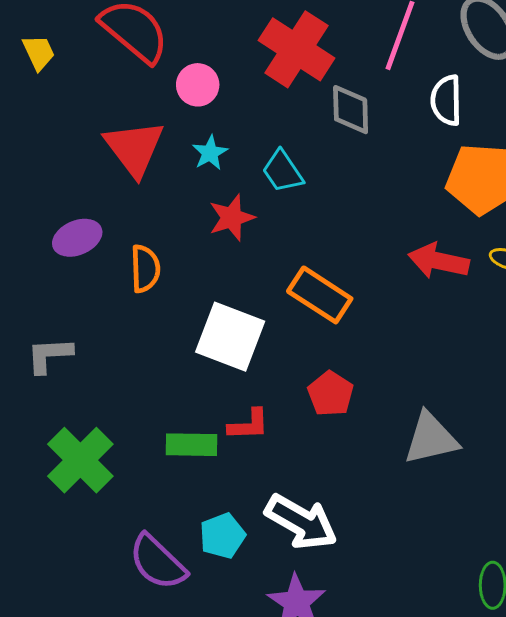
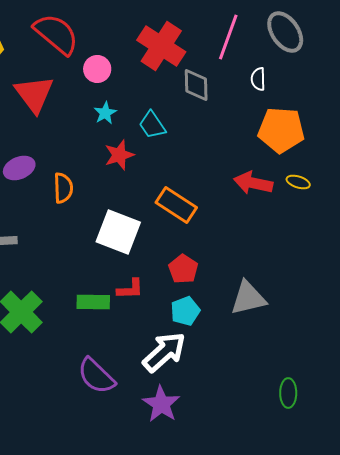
white semicircle: (446, 100) -> (258, 79), size x0.7
red triangle: (134, 148) -> (34, 94), moved
white arrow: (301, 522) -> (164, 352), turned -72
cyan pentagon: (222, 536) -> (185, 311), moved
purple semicircle: (158, 562) -> (96, 376), moved

